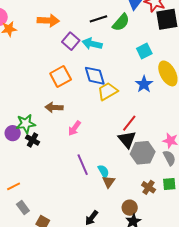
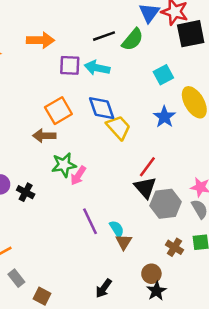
purple square: (71, 41) -> (70, 65), turned -36
yellow trapezoid: (108, 91) -> (119, 127), turned 80
brown arrow: (54, 107) -> (44, 136), moved
green star: (26, 124) -> (64, 165), moved

